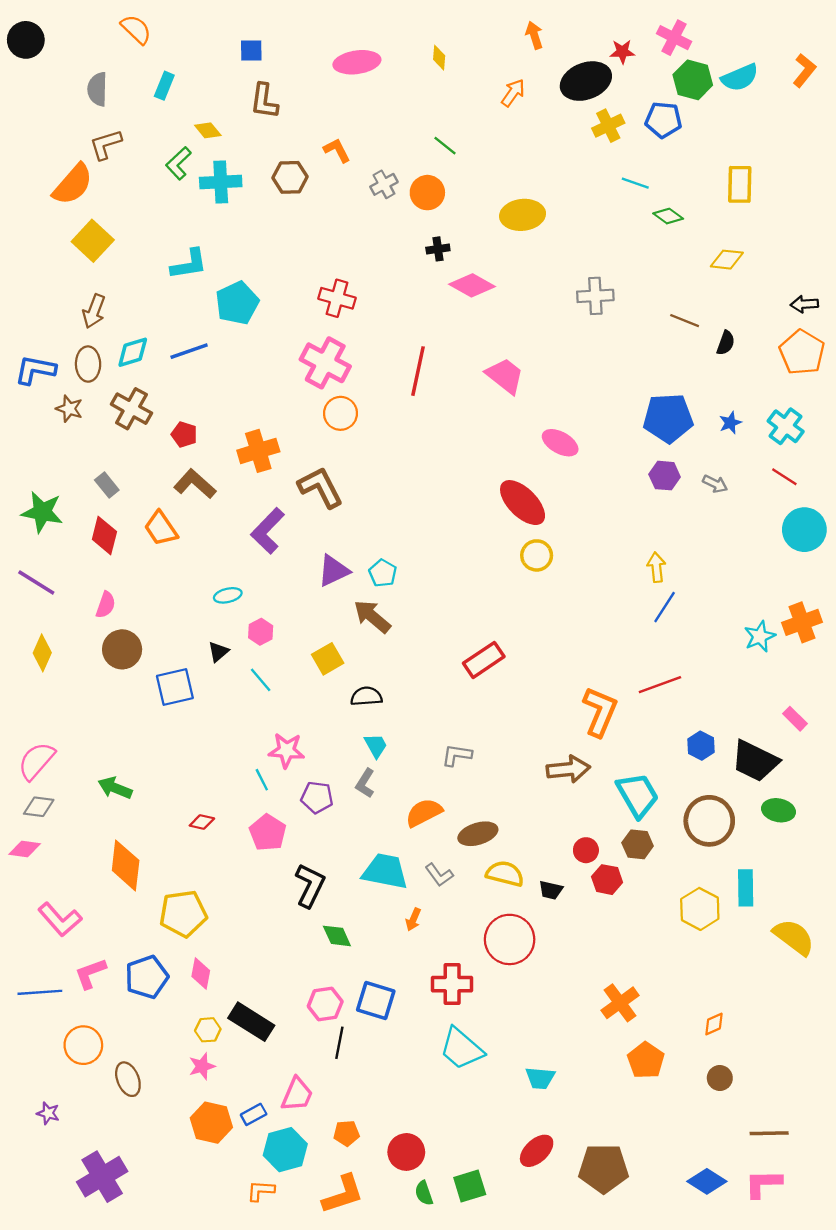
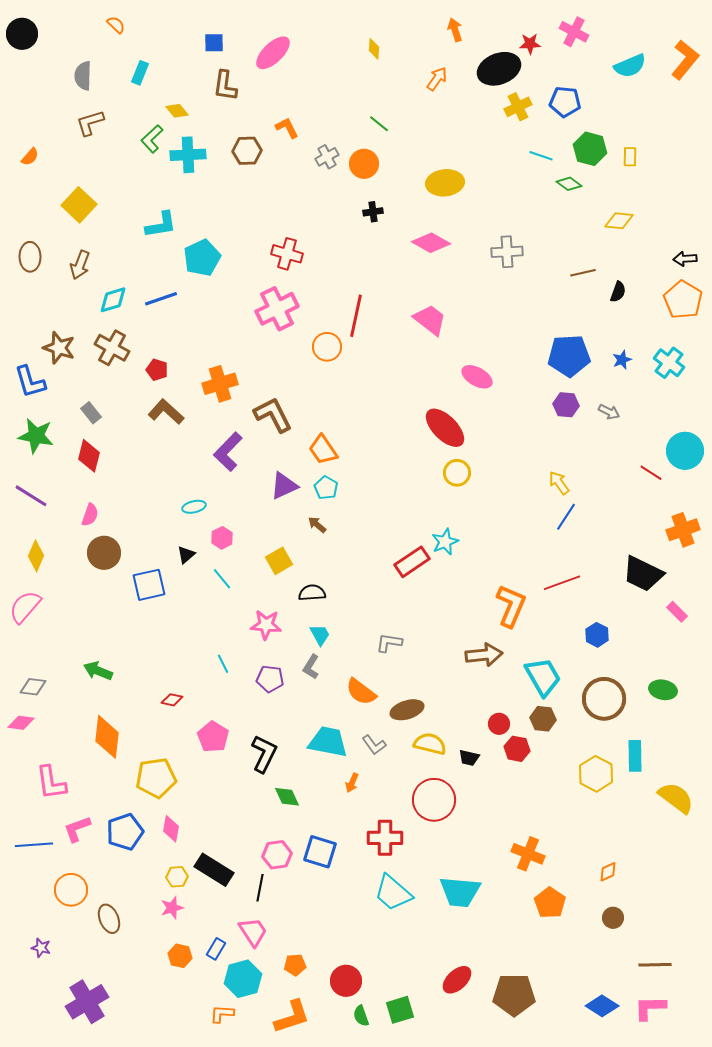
orange semicircle: (136, 29) -> (116, 25), size x0.7
pink ellipse: (357, 62) -> (273, 53), moved, turned -36
orange L-shape: (804, 70) -> (685, 60), size x1.4
green hexagon: (693, 80) -> (590, 149), moved
orange semicircle: (73, 184) -> (30, 157), moved, size x0.5
yellow rectangle: (740, 184) -> (630, 157), size x0.6
pink diamond: (472, 285) -> (431, 243), moved
brown line: (685, 321) -> (583, 273), turned -35
pink cross: (325, 363) -> (277, 309), turned 36
brown ellipse: (88, 364) -> (30, 257), moved
blue L-shape: (35, 370) -> (30, 382), moved, turned -117
brown star: (69, 409) -> (59, 348), size x1.4
orange circle: (340, 413) -> (327, 347), moved
red line: (784, 477) -> (651, 473), moved
orange trapezoid: (161, 528) -> (323, 450), moved
yellow arrow: (656, 567) -> (559, 483), turned -30
brown arrow: (372, 617) -> (317, 525), size x0.6
cyan star: (760, 636) -> (445, 542), moved
pink star: (286, 750) -> (266, 625), moved
pink semicircle: (36, 761) -> (25, 607), moved
black trapezoid: (755, 761) -> (643, 574), moved
orange semicircle: (424, 813) -> (361, 692), turned -116
pink pentagon: (268, 833) -> (213, 737), moved
pink L-shape: (60, 919) -> (51, 783), turned 33
orange cross: (620, 1003) -> (528, 854), turned -32
black line: (339, 1043) -> (260, 888), moved
cyan trapezoid: (540, 1078) -> (460, 892), moved, size x1.6
pink trapezoid: (297, 1094) -> (253, 932), turned -56
blue rectangle: (254, 1114) -> (216, 949), turned -30
orange hexagon: (211, 1123) -> (180, 956), size x0.7

